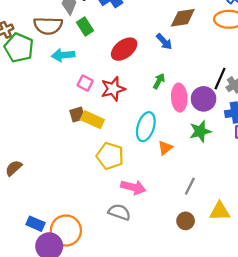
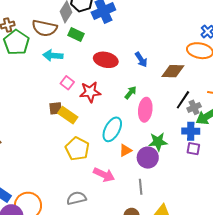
brown diamond: (183, 18) -> (173, 71), moved
green rectangle: (85, 26) -> (76, 34), turned -42
red ellipse: (124, 49) -> (106, 60), turned 40
purple circle: (204, 99) -> (148, 158), moved
gray line: (190, 186) -> (141, 187), turned -42
pink arrow: (133, 187) -> (104, 175), moved
gray semicircle: (119, 212) -> (76, 198), turned -42

